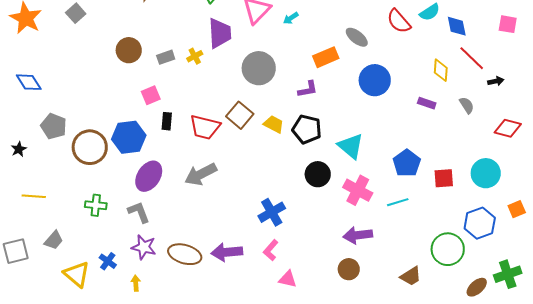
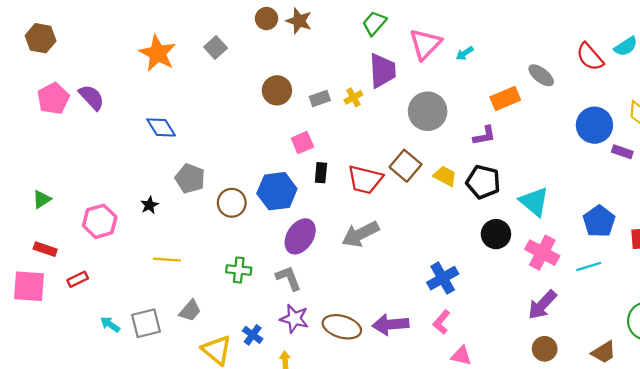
blue circle: (375, 80) -> (594, 125), moved
brown circle: (90, 147) -> (232, 203), size x0.7
purple arrow: (358, 235) -> (542, 305), turned -40
brown circle: (349, 269) -> (545, 349), moved

